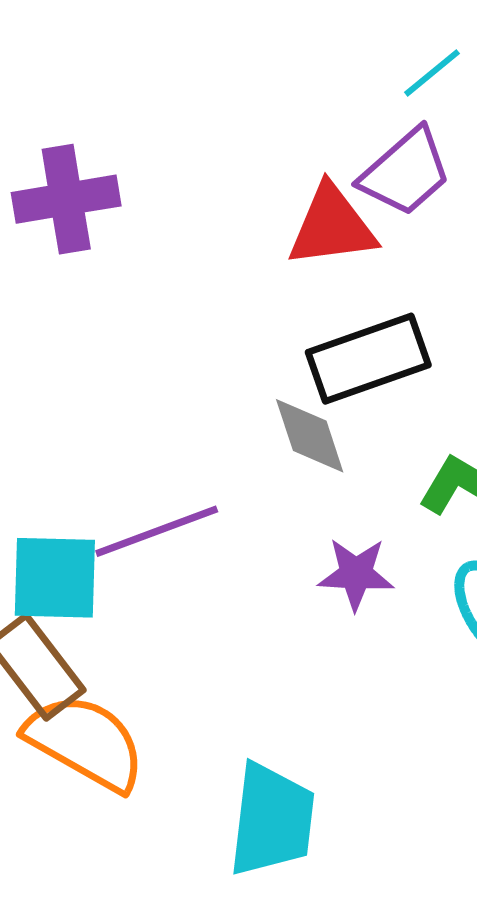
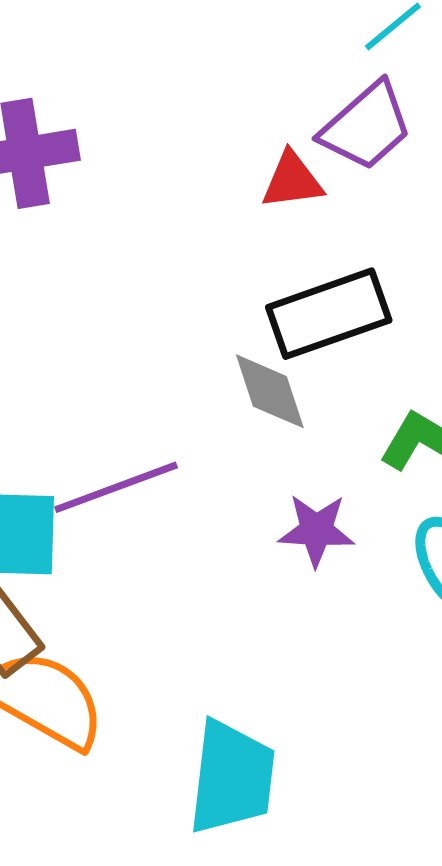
red triangle: (332, 226) -> (292, 181), size x0.7

